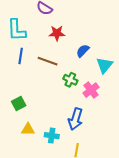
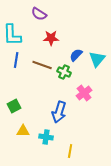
cyan triangle: (104, 65) -> (97, 59), moved
green cross: (70, 80) -> (64, 72), moved
blue arrow: (76, 119) -> (59, 112), moved

